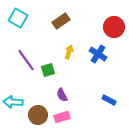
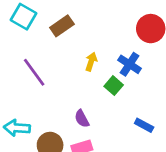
brown rectangle: (61, 21) -> (62, 26), moved
green square: (48, 70) -> (114, 86), moved, turned -32

